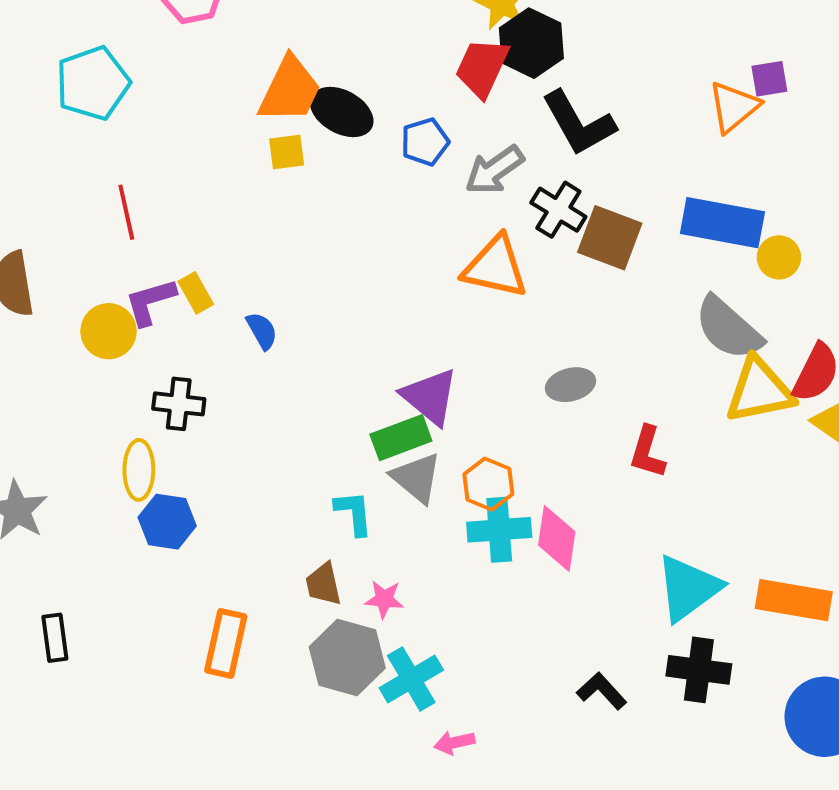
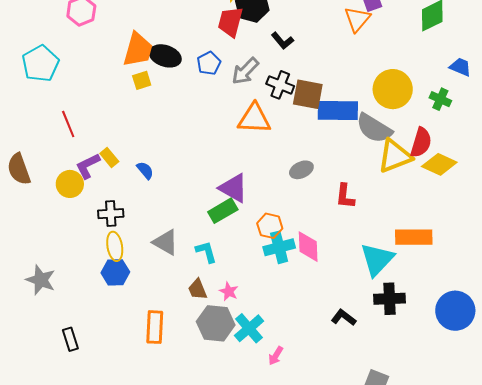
black L-shape: (579, 123) -> (283, 41), size x0.6
blue rectangle: (722, 223) -> (338, 110), moved
yellow circle: (779, 257) -> (393, 89), size x1.8
yellow ellipse: (139, 470) -> (115, 246), moved
gray triangle: (416, 478) -> (166, 242), moved
pink star: (384, 599) -> (229, 291), turned 30
orange rectangle: (794, 600) -> (414, 237), moved
pink arrow: (454, 743) -> (276, 356), turned -36

